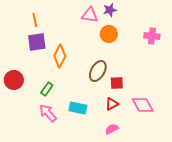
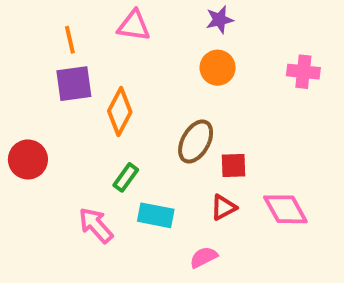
pink triangle: (90, 15) -> (134, 26), moved
green rectangle: (47, 89) -> (126, 177), moved
pink semicircle: (112, 129) -> (204, 257), moved

